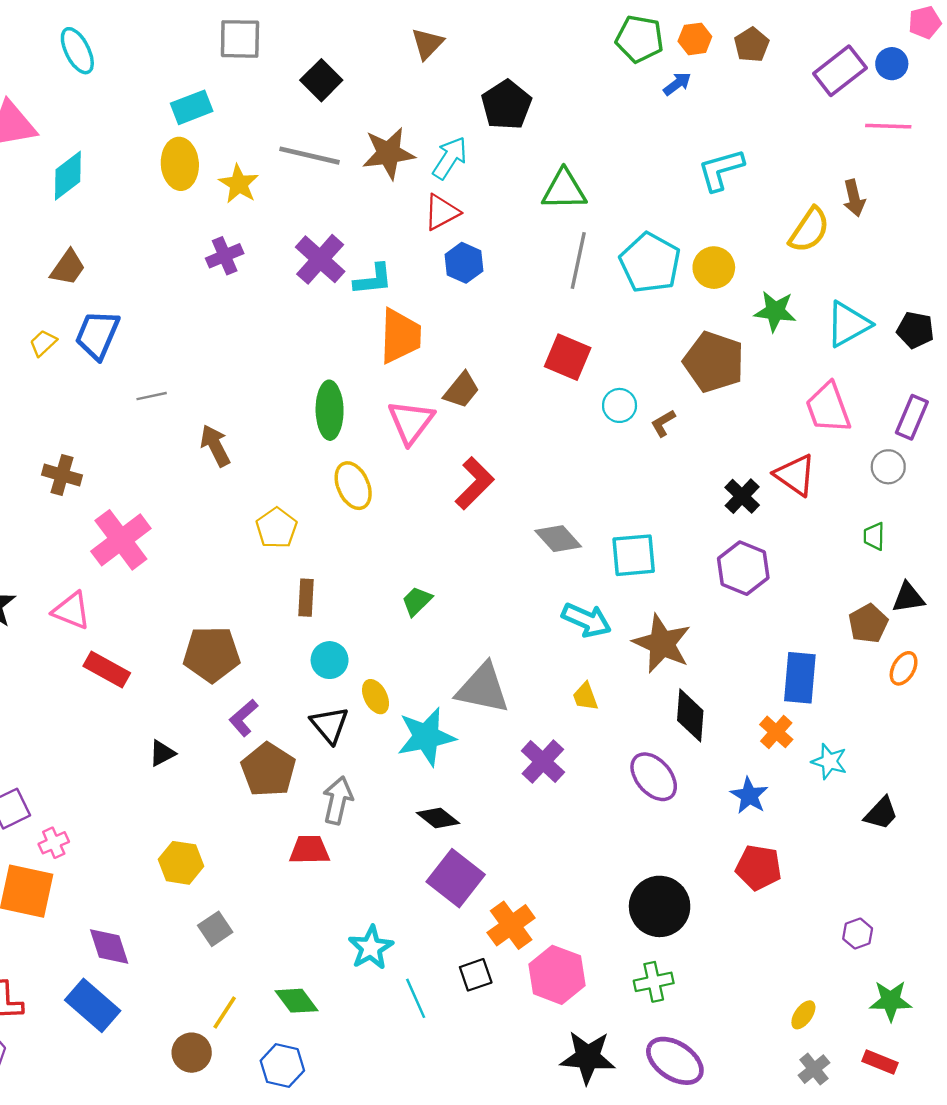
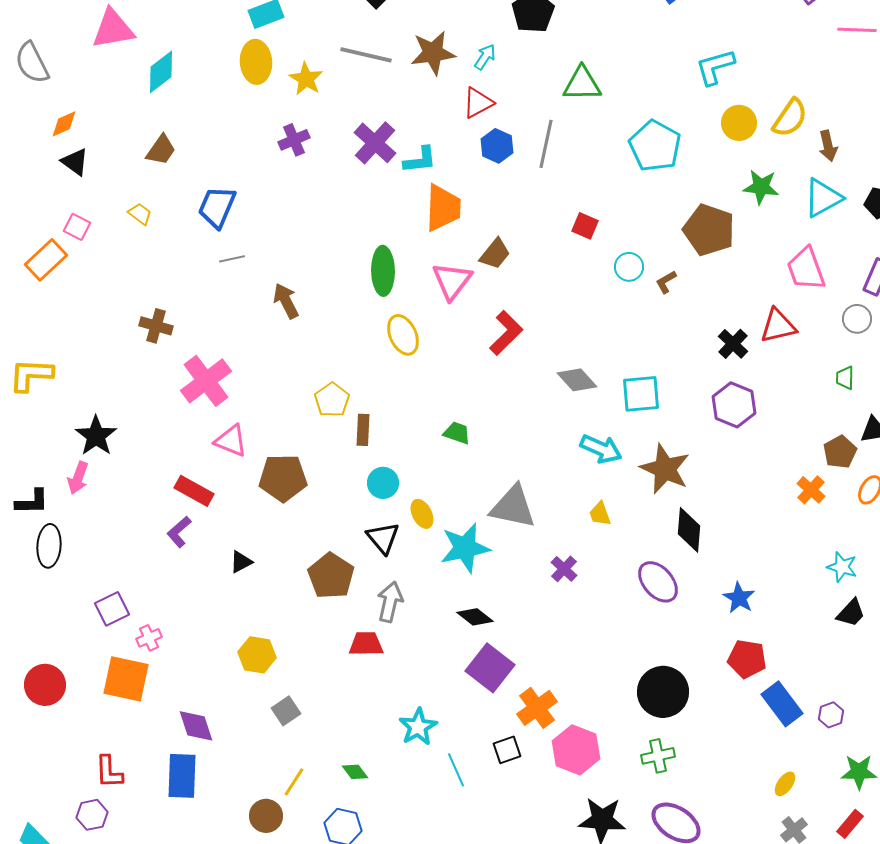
cyan arrow: (450, 158) -> (485, 57), size x0.7
brown arrow: (854, 198) -> (828, 146), moved
gray line: (578, 260) -> (546, 144), moved
yellow circle: (714, 268) -> (739, 123), moved
blue trapezoid: (97, 335) -> (217, 207), moved
yellow trapezoid: (43, 343) -> (140, 214), turned 80
red square: (568, 357) -> (585, 226), size x0.7
red triangle: (795, 475) -> (778, 326), turned -48
yellow pentagon: (277, 528) -> (332, 400), moved
green trapezoid: (417, 601) -> (457, 433), turned 64
pink triangle: (71, 611) -> (231, 441), moved
blue rectangle: (800, 678) -> (782, 704), moved, turned -42
purple L-shape: (244, 718) -> (179, 532), moved
orange cross: (776, 732) -> (811, 490), moved
purple cross: (543, 761) -> (564, 569), size x0.7
cyan star: (829, 761) -> (842, 567), moved
green diamond: (297, 1001) -> (355, 772), size x0.7
blue rectangle: (93, 1005) -> (182, 776), turned 51
red rectangle: (880, 1062) -> (850, 824), turned -72

